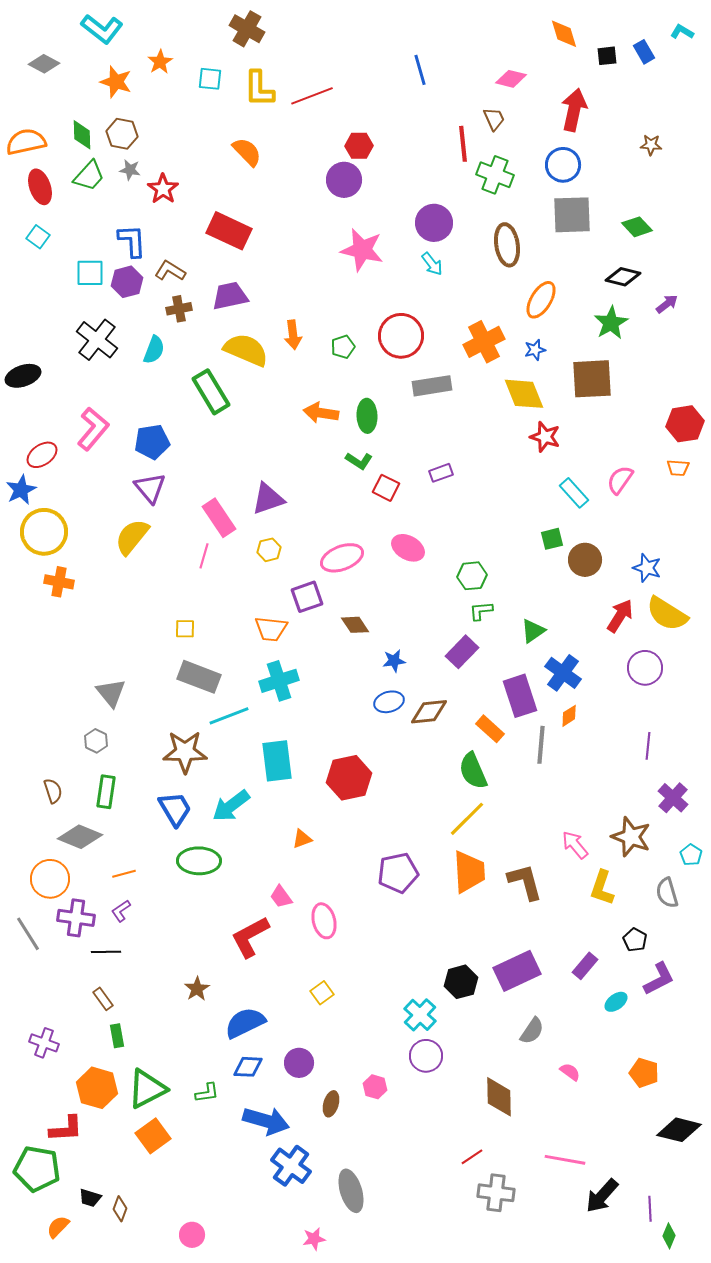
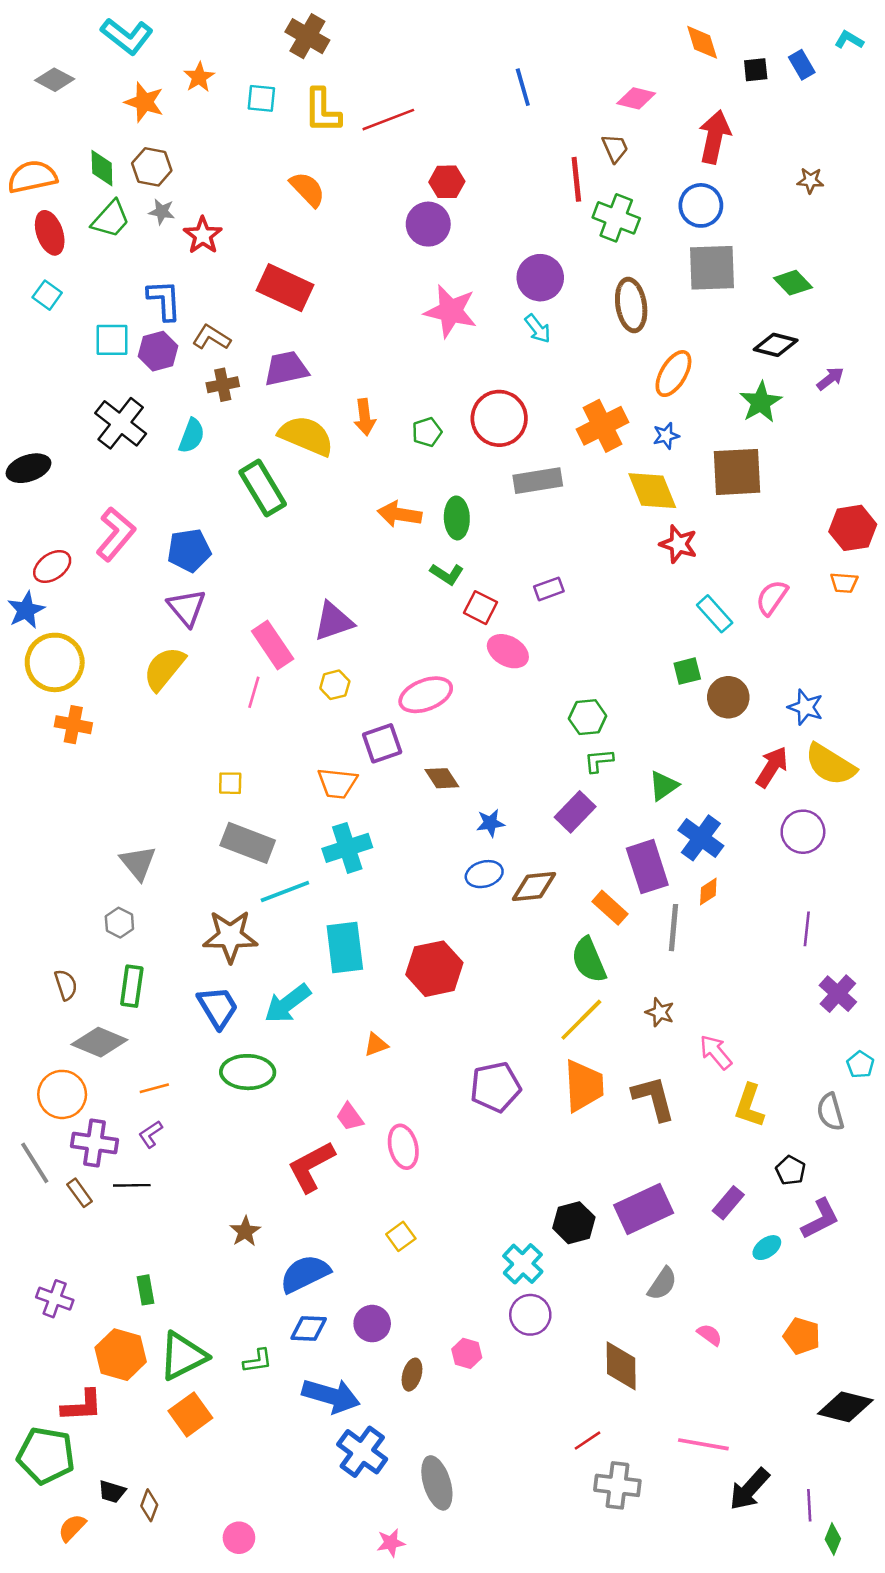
pink ellipse: (408, 548) -> (508, 651), moved
brown star: (631, 837) -> (660, 1012), moved, size x0.6
brown rectangle: (103, 999) -> (80, 1193), moved

